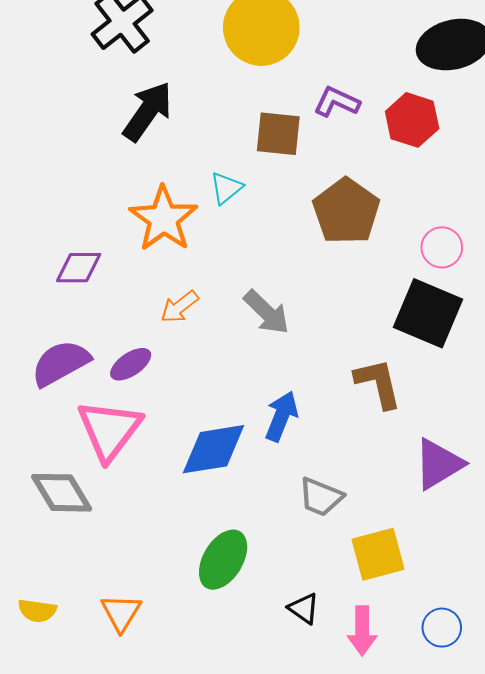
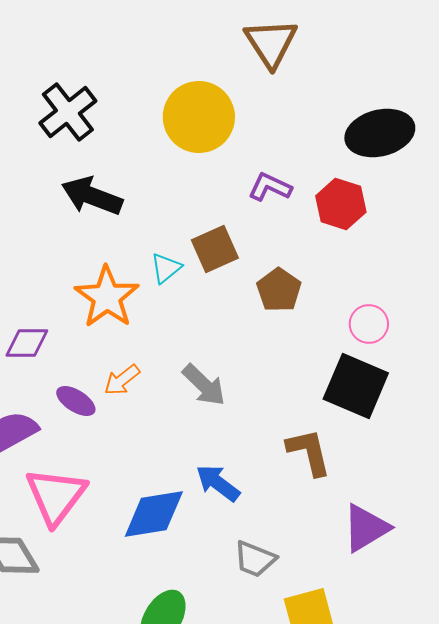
black arrow: (148, 111) -> (92, 196), turned -104
brown square: (278, 134) -> (215, 249), moved, turned -30
brown pentagon: (346, 211) -> (279, 290), size x0.7
purple ellipse: (131, 364) -> (76, 401), moved, turned 66
blue arrow: (281, 416) -> (218, 483), turned -75

